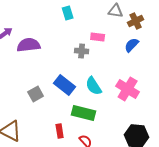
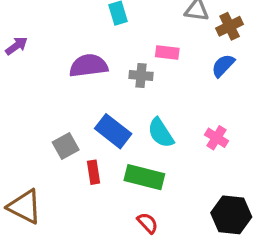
purple semicircle: (29, 45) -> (89, 66), moved
pink cross: (128, 89) -> (216, 138), size x0.6
red rectangle: (60, 131) -> (93, 172), moved

